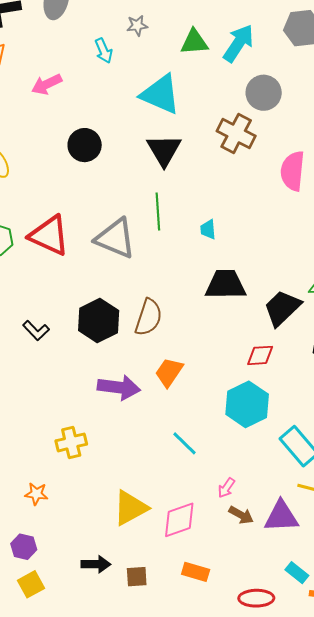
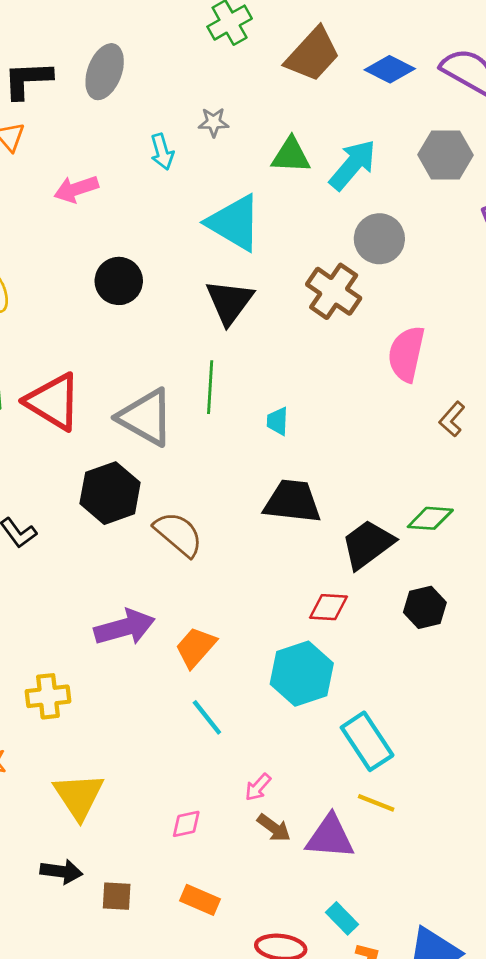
brown semicircle: (148, 317) -> (178, 534), turned -75
black hexagon: (99, 321) -> (110, 493), moved
orange trapezoid: (169, 372) -> (196, 647), moved
purple arrow: (119, 387) -> (125, 627), turned -30
yellow triangle: (130, 508) -> (79, 796), moved, turned -42
pink diamond: (179, 520) -> (186, 824), size x0.6

